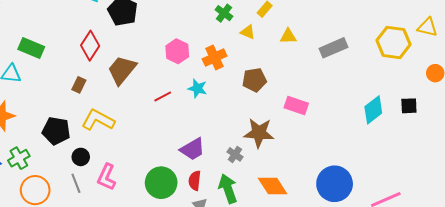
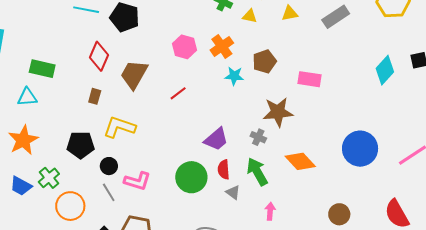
cyan star: (197, 88) -> (234, 76), moved
pink L-shape: (107, 177) -> (137, 181), turned -88

